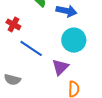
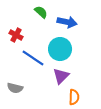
cyan circle: (74, 40) -> (60, 49), moved

